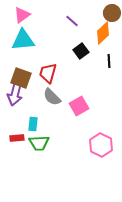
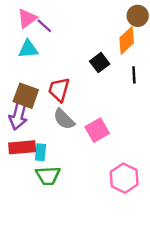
purple line: (72, 21) -> (44, 26), moved
cyan triangle: (23, 40) -> (28, 49), size x0.7
red rectangle: (17, 138) -> (22, 147), moved, size x1.5

